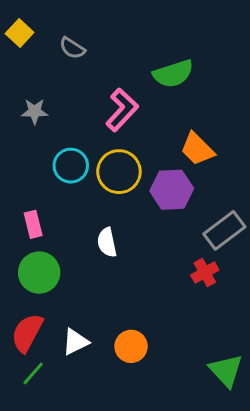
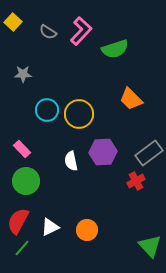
pink L-shape: (122, 110) -> (81, 31), moved
purple hexagon: (172, 190) -> (103, 152), moved
pink rectangle: (33, 224) -> (22, 149), turned -30

